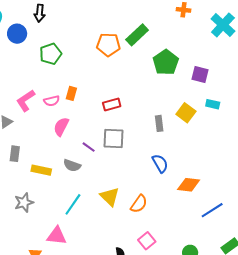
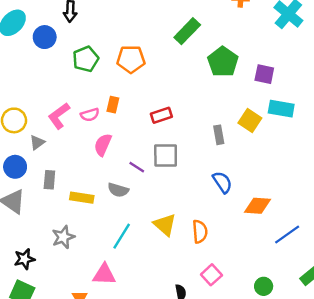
orange pentagon: (108, 45) -> (131, 59), moved
cyan rectangle: (213, 104) -> (281, 109), size x1.5
orange semicircle: (139, 204) -> (200, 232), turned -36

